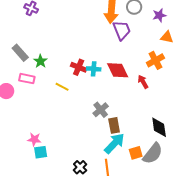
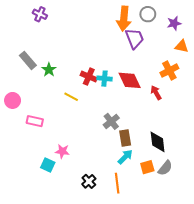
pink rectangle: (27, 79) -> (35, 121), moved
black diamond: (159, 127) -> (158, 142), moved
pink star: (34, 139) -> (62, 151), moved
cyan arrow: (114, 143) -> (125, 157), size x0.7
cyan square: (41, 152) -> (48, 165), turned 32
gray semicircle: (153, 153) -> (165, 168), size x0.7

